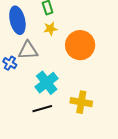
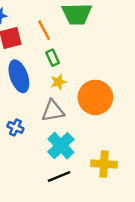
gray triangle: (28, 50) -> (53, 111), moved

